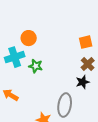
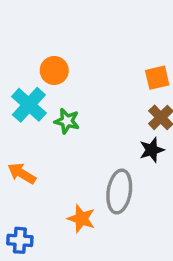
cyan cross: (15, 57) -> (29, 105), turned -30

